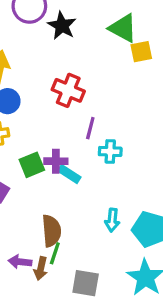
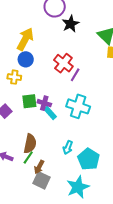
purple line: (90, 128) -> (75, 75), moved
cyan cross: (110, 151) -> (78, 106), size x1.6
brown arrow: (41, 269) -> (39, 167), moved

